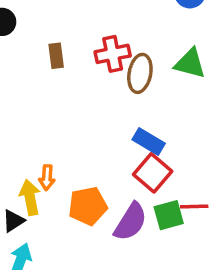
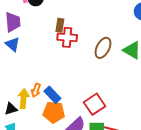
red cross: (113, 54) -> (67, 37), moved
blue rectangle: (149, 141) -> (52, 95), moved

